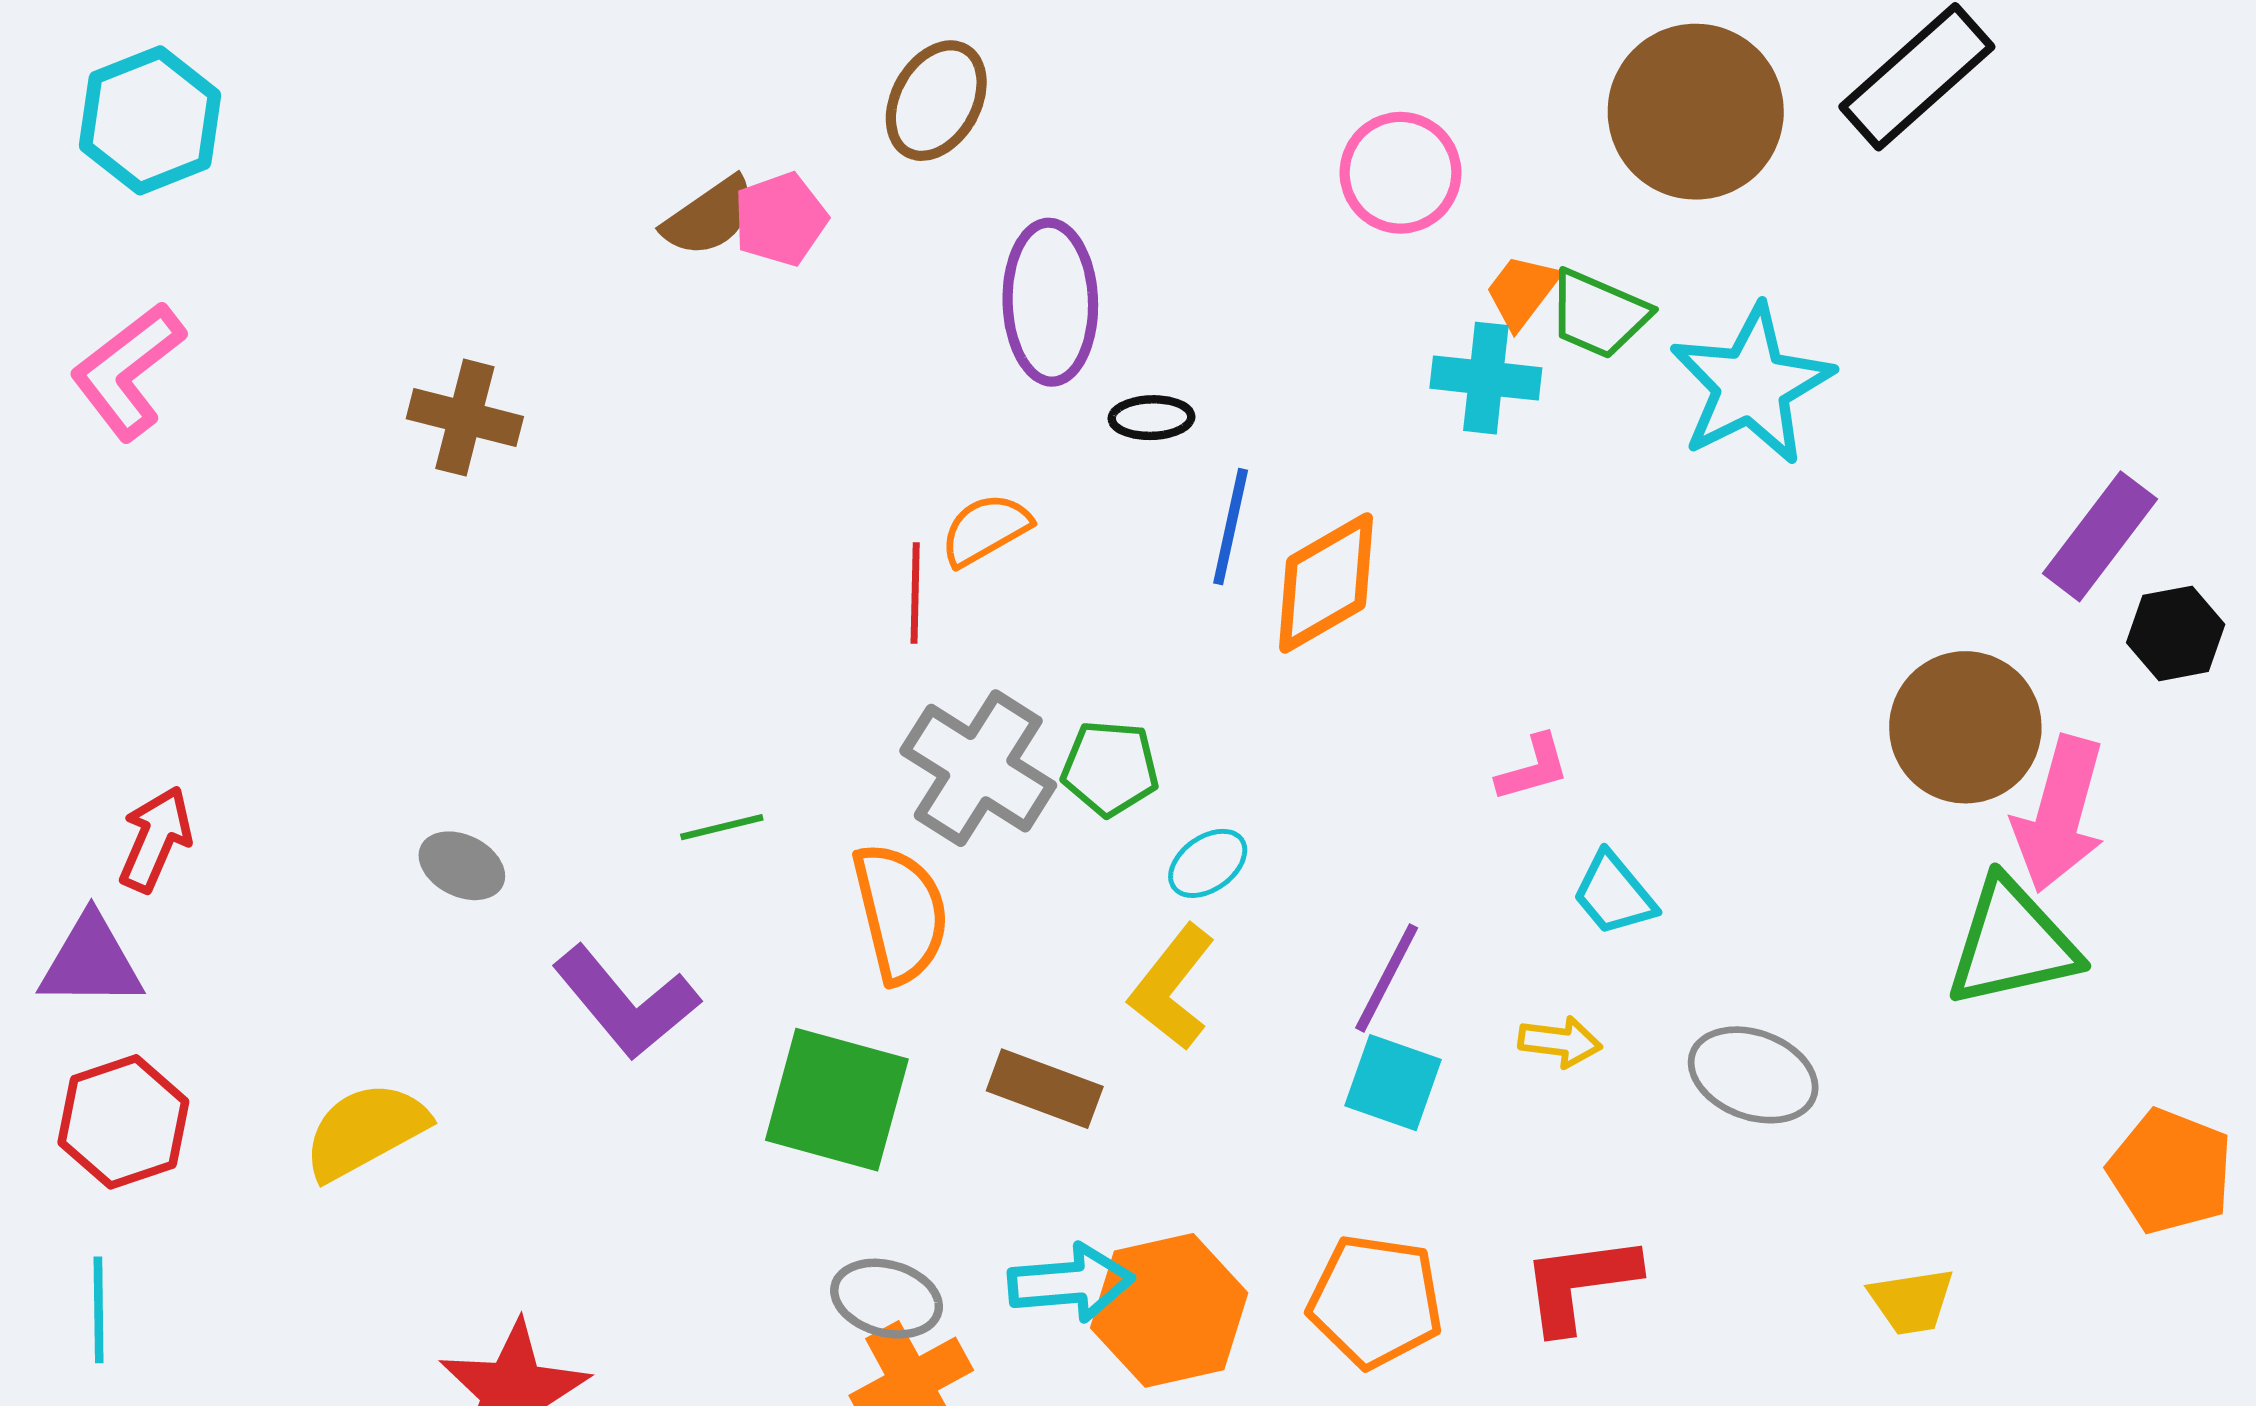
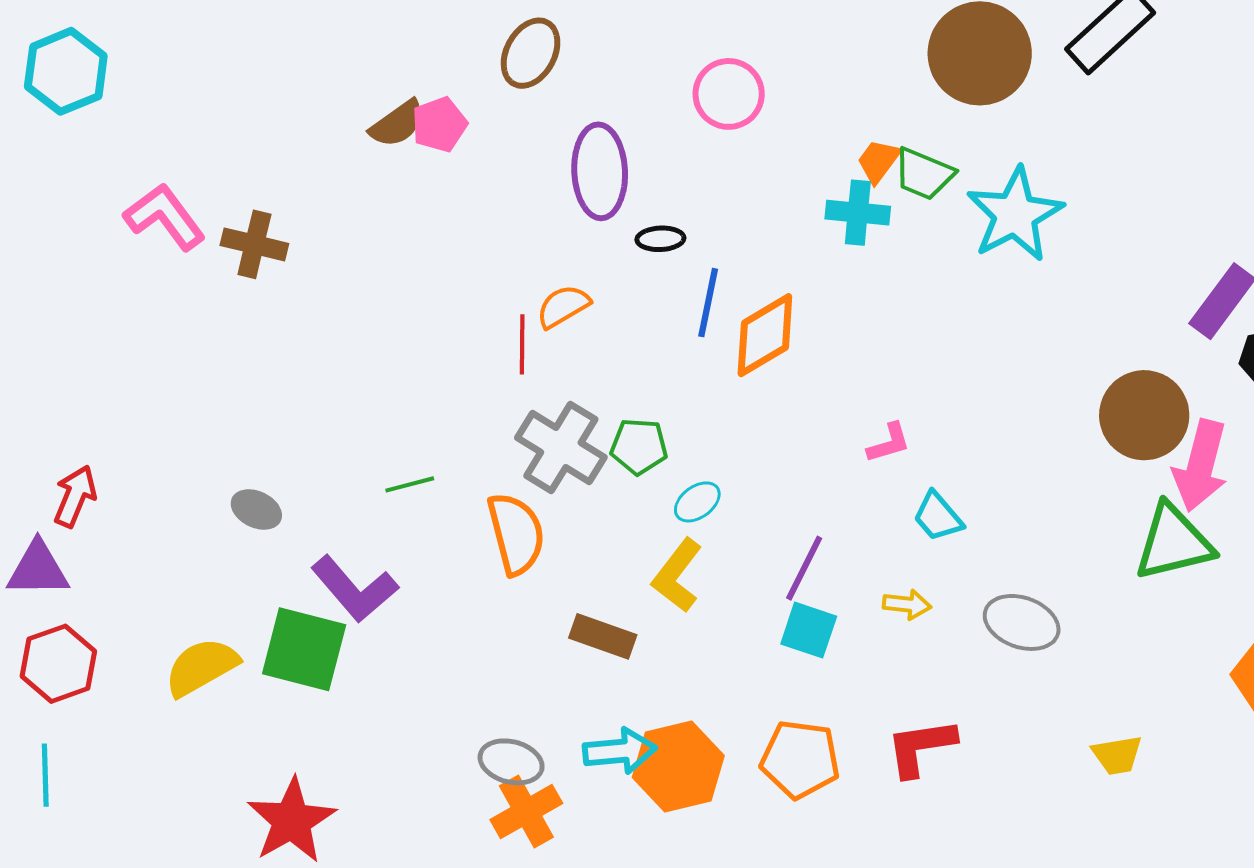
pink circle: (1400, 173) -> (729, 94), moved
pink L-shape: (128, 371) -> (165, 217), moved, turned 92
green square: (837, 1100) -> (304, 649), moved

